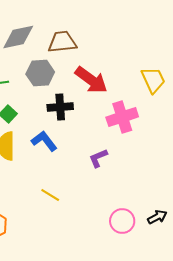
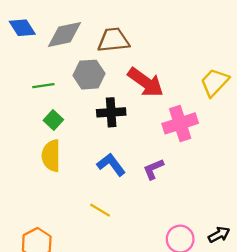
yellow trapezoid: (153, 80) -> (215, 82), turned -112
blue L-shape: (44, 141) -> (111, 165), moved

